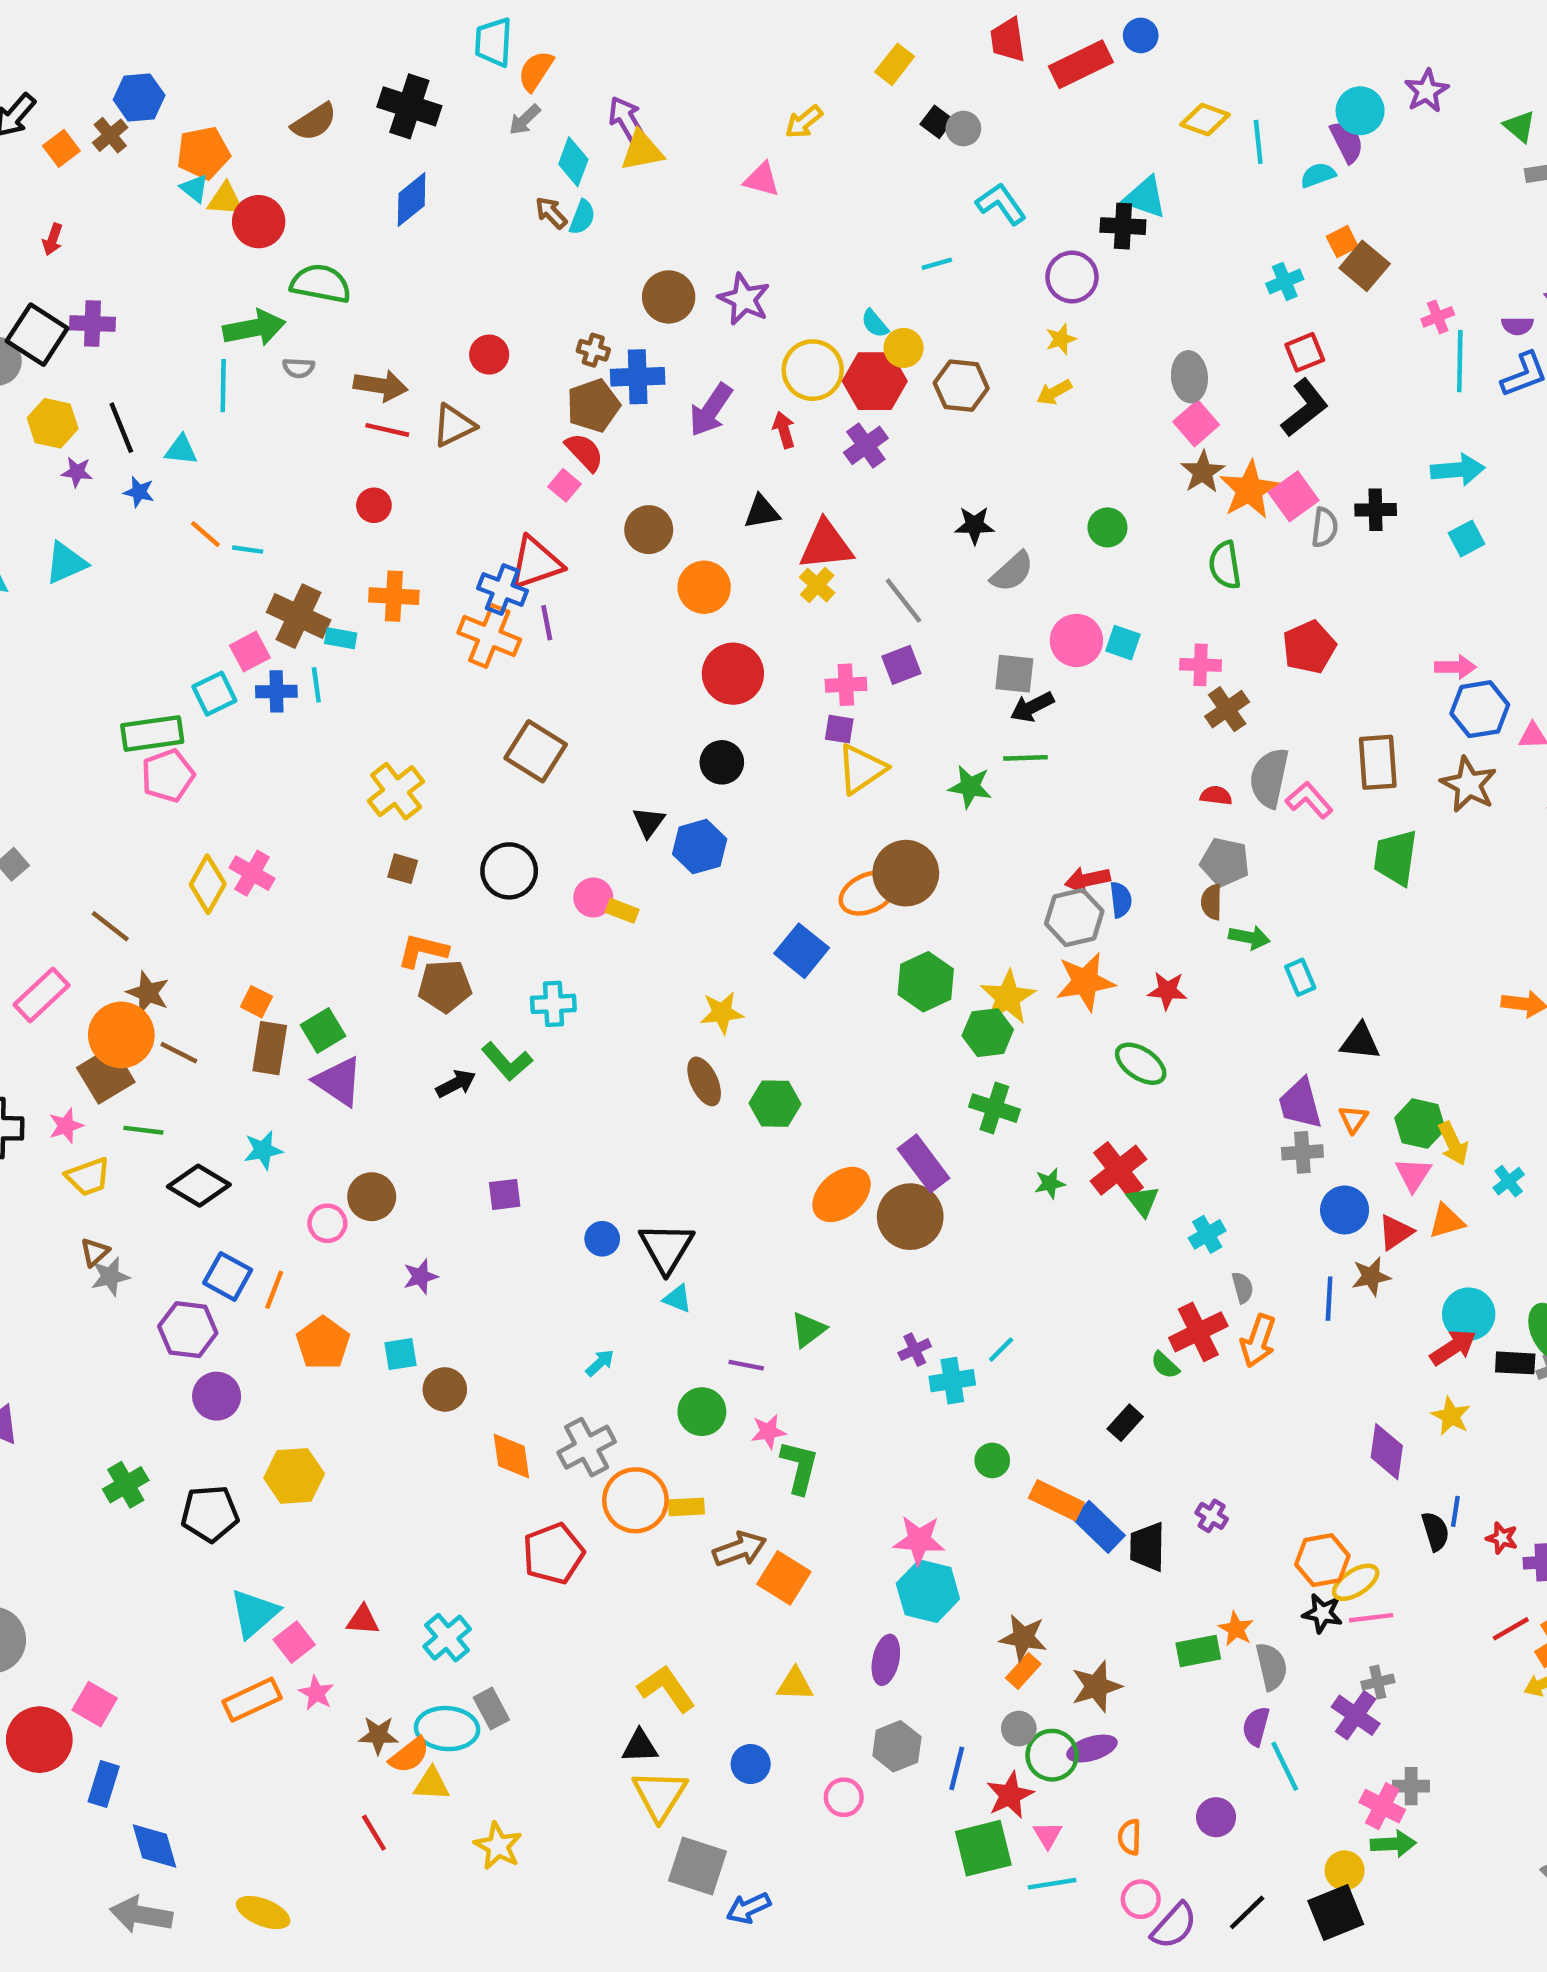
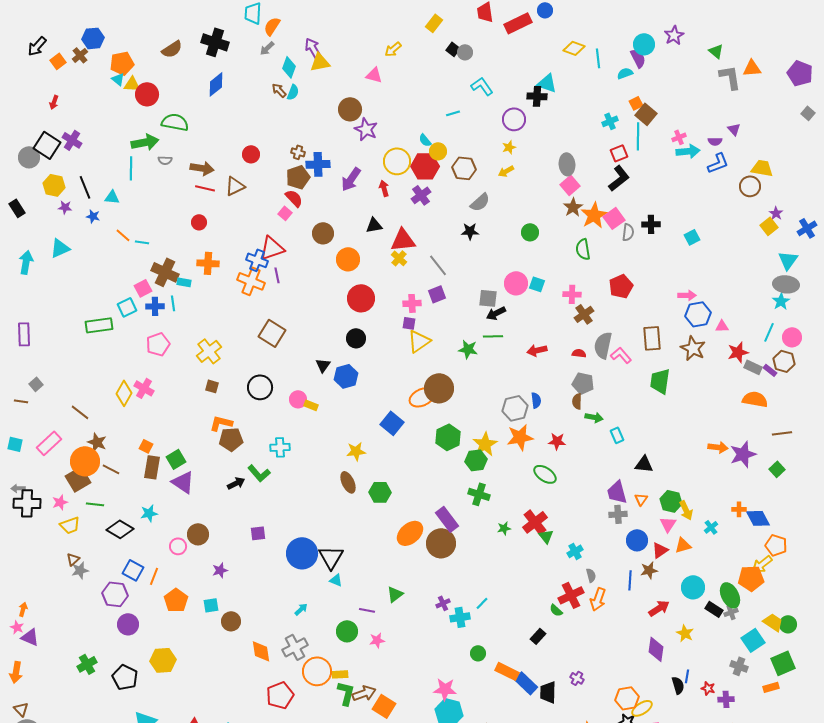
brown circle: (669, 297) -> (350, 109), moved
purple cross: (92, 324) -> (72, 140), turned 30
cyan line: (1460, 361) -> (638, 136), moved
cyan arrow: (1458, 470) -> (688, 151), moved
gray semicircle: (1012, 572) -> (480, 202), moved
pink pentagon: (168, 776) -> (158, 344), moved
red arrow: (1087, 880) -> (537, 350), moved
blue circle: (602, 1239) -> (302, 553), size x2.0
red arrow: (1453, 1347) -> (659, 608), moved
black rectangle: (1515, 1363) -> (714, 609), turned 30
green L-shape: (799, 1467) -> (346, 693), moved
black pentagon: (210, 1514) -> (125, 677), turned 30

